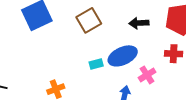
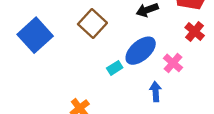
red cross: (174, 54) -> (195, 32), turned -36

